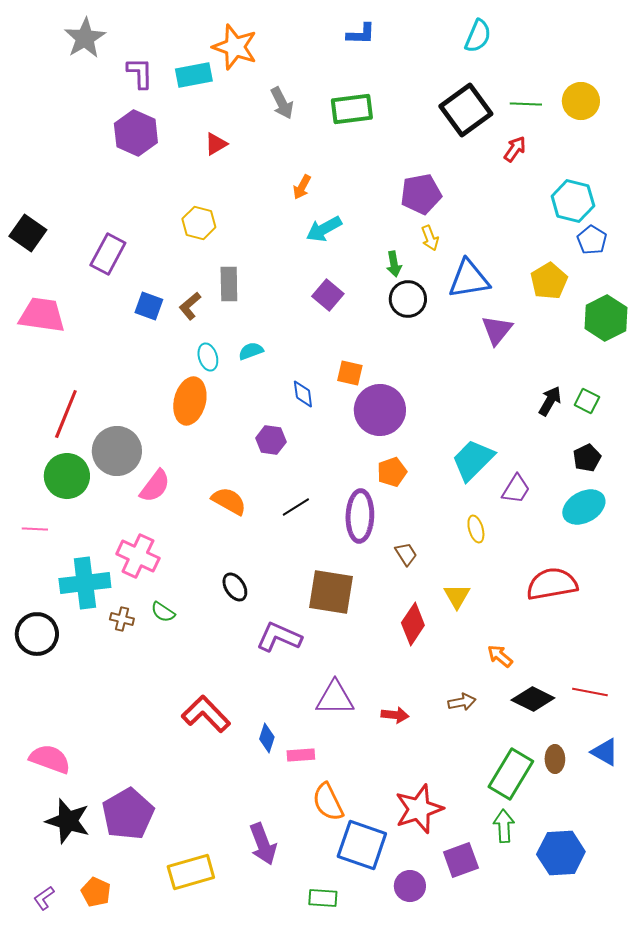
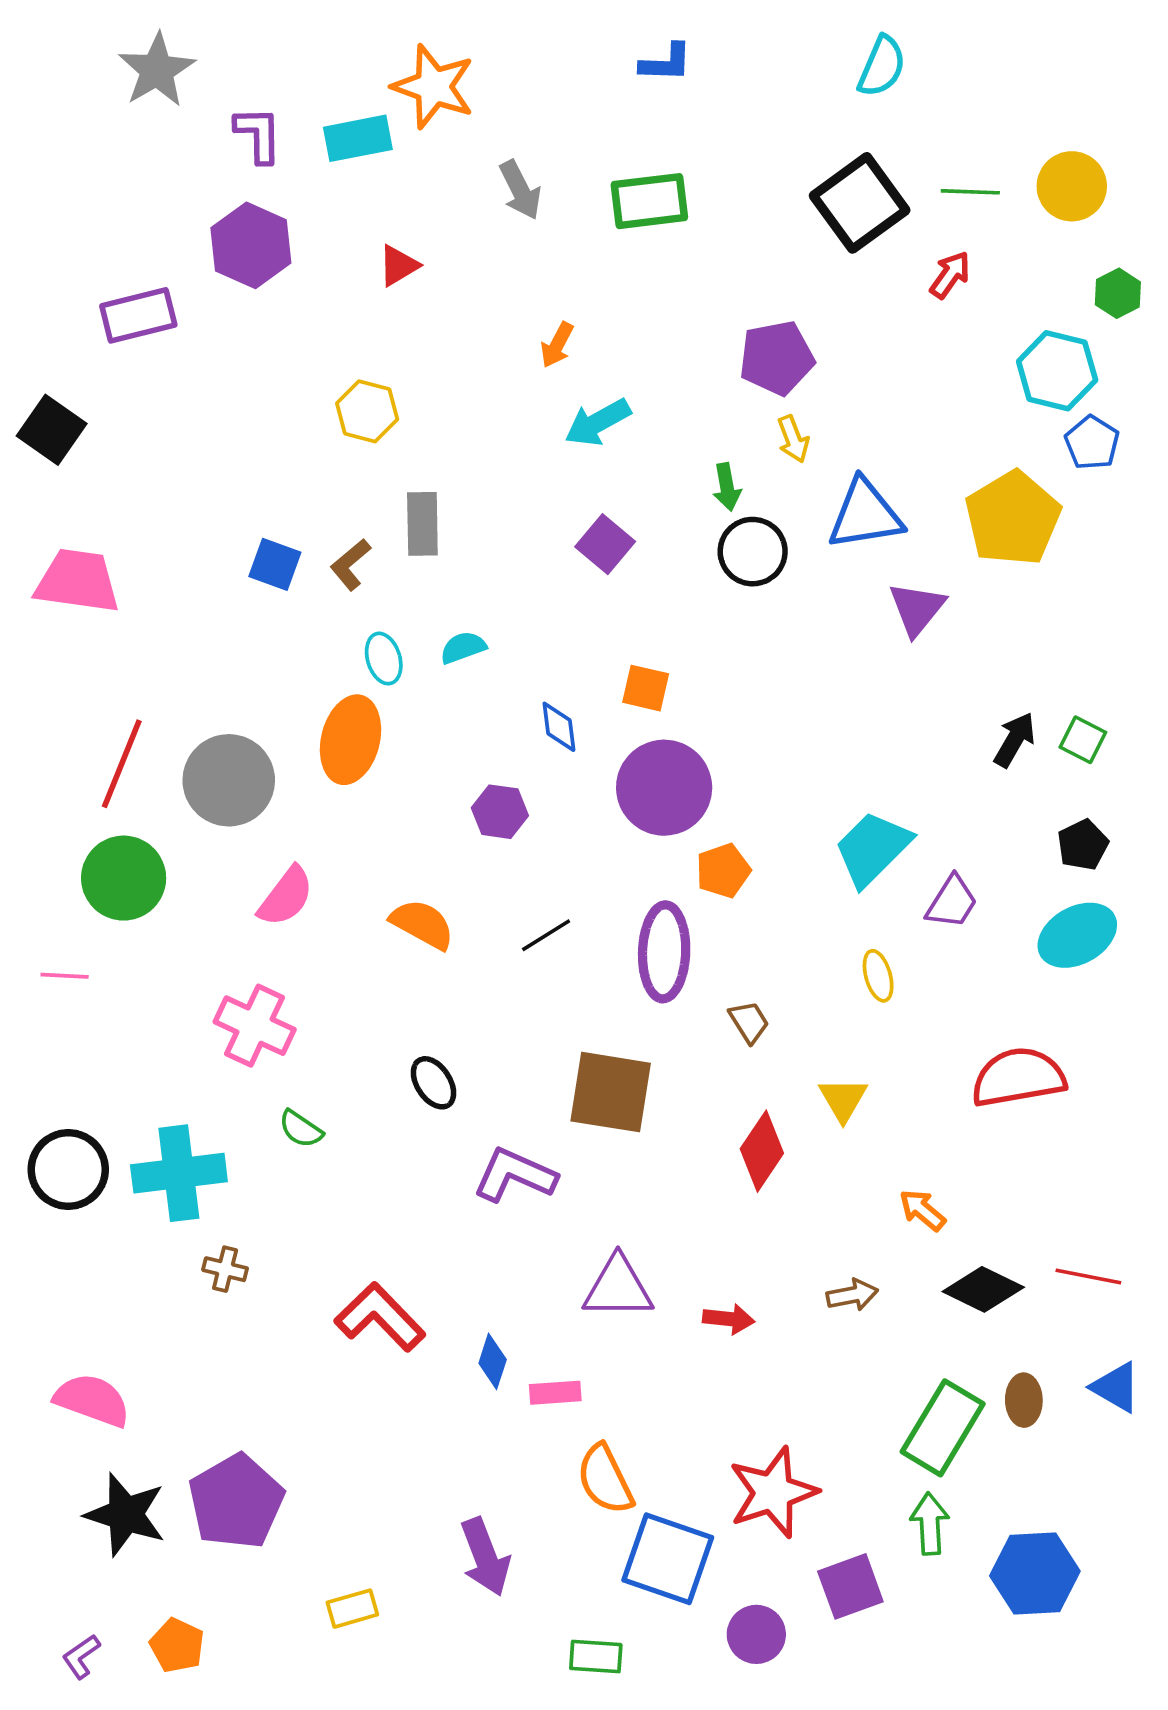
purple rectangle: (108, 254) -> (138, 315), moved, turned 48
yellow pentagon: (549, 281) -> (1013, 518), size x1.4
green hexagon: (606, 318) -> (1118, 293), moved, size x0.6
purple circle: (380, 410) -> (664, 788), moved
gray circle: (117, 451) -> (229, 780), moved
cyan cross: (85, 583) -> (179, 1173), moved
brown cross: (122, 619) -> (225, 1269), moved
yellow rectangle: (191, 872) -> (352, 1609), size x0.6

